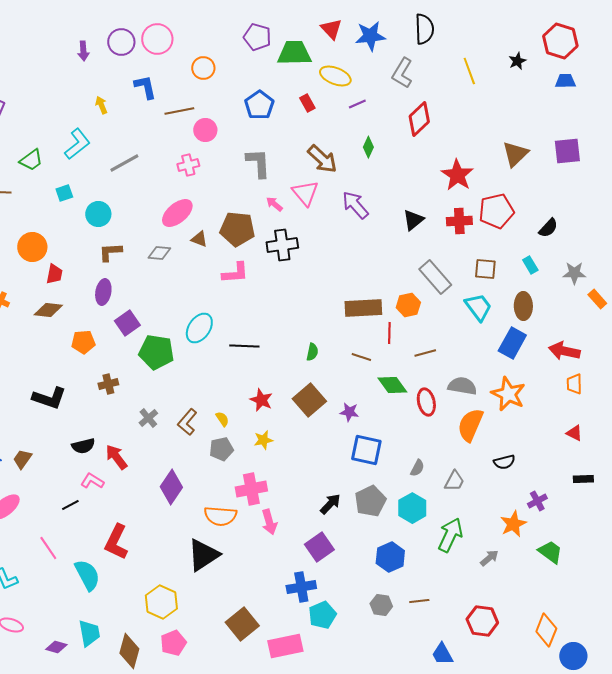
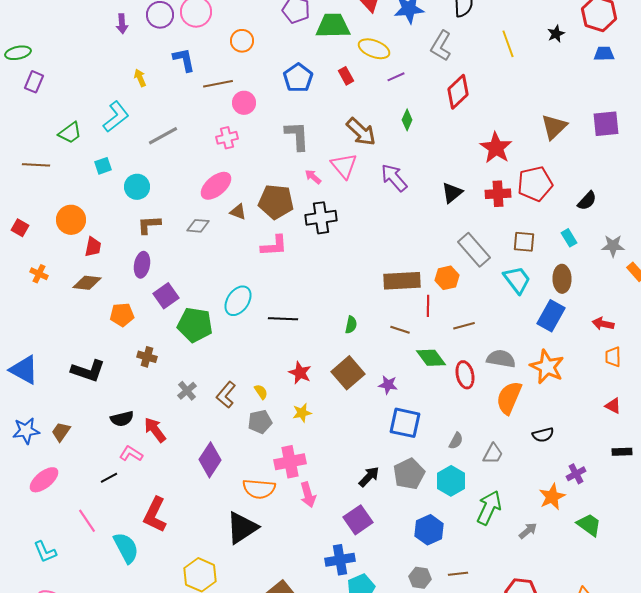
red arrow: (564, 351) -> (603, 324), size x0.7
brown cross: (108, 384) -> (147, 357), turned 30

